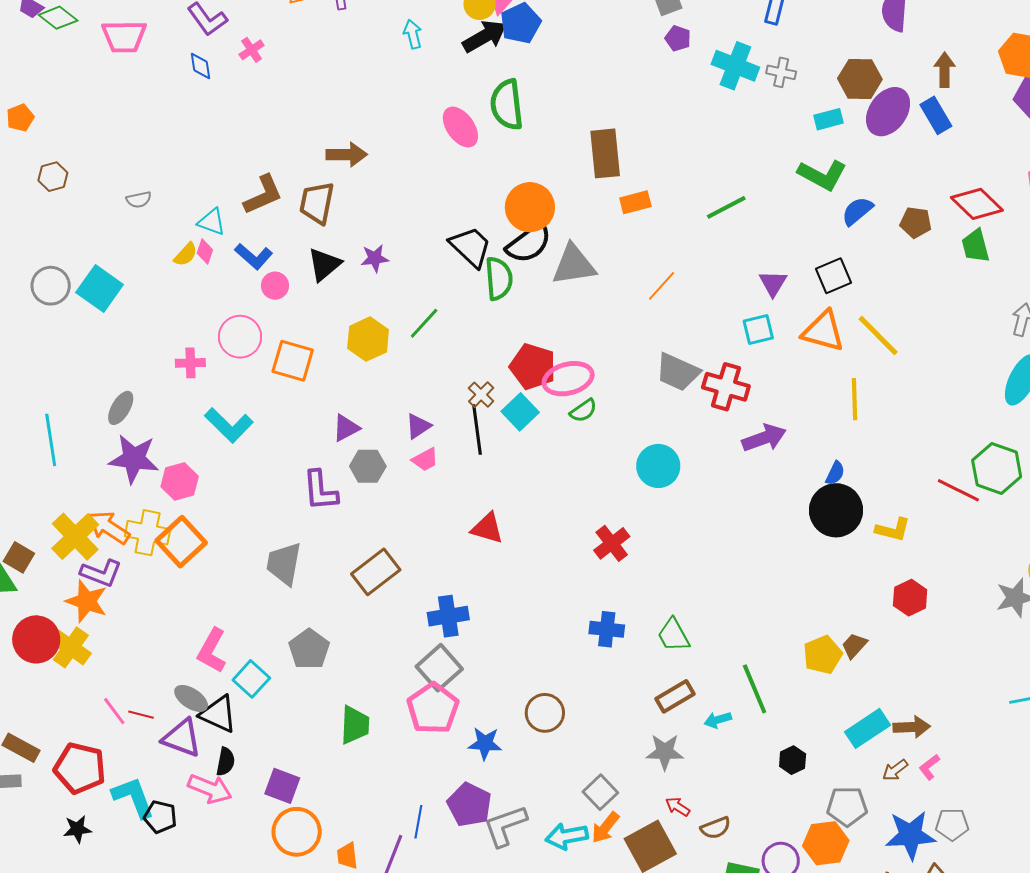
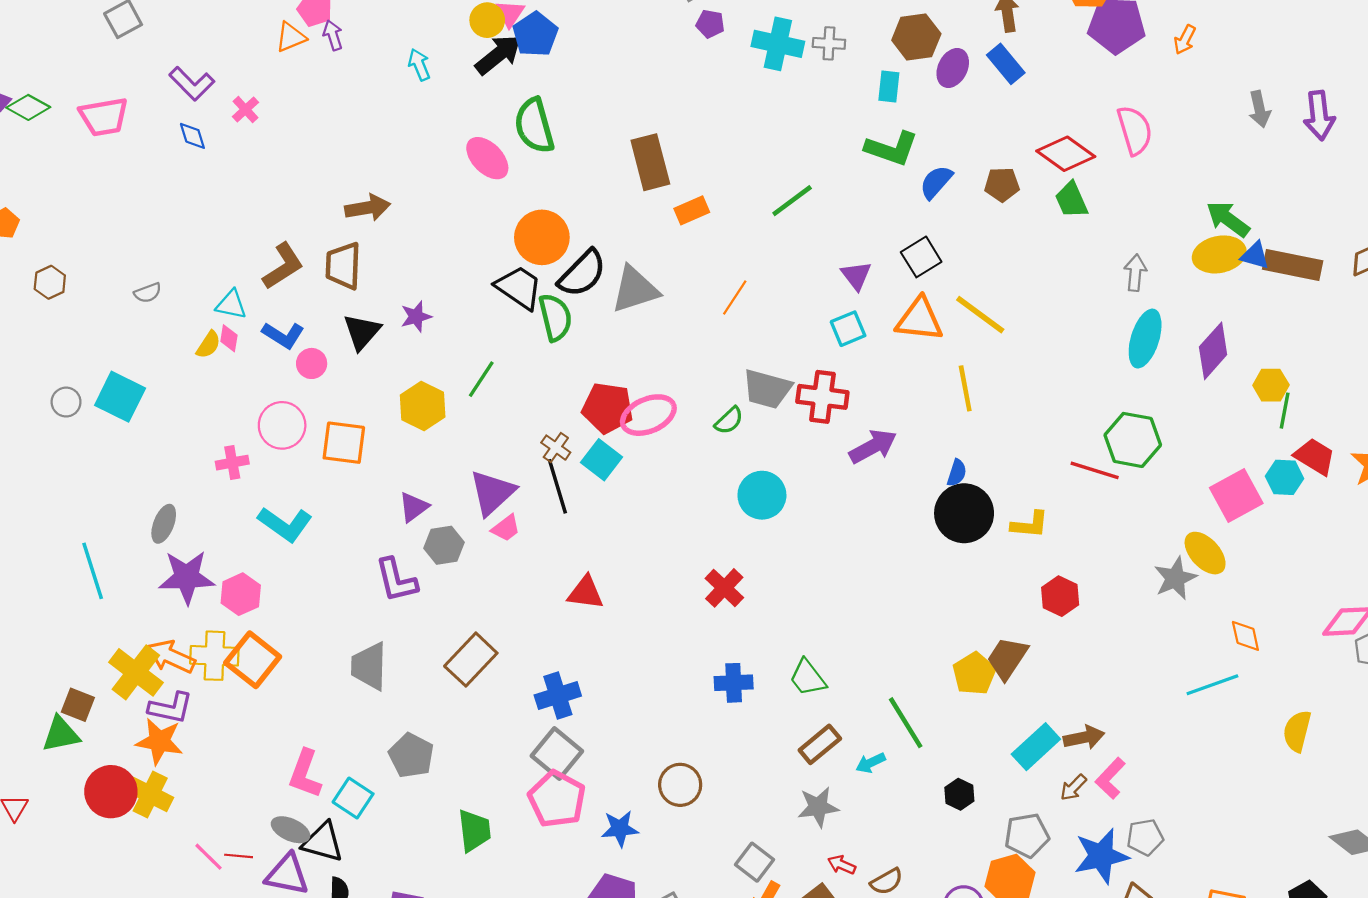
purple ellipse: (888, 112) -> (953, 68), size x0.7
cyan rectangle: (828, 119) -> (889, 86), turned -60
orange circle: (530, 207) -> (542, 237), moved
gray circle: (51, 286) -> (66, 402), size x0.7
green semicircle: (583, 411) -> (729, 421), moved
purple triangle: (418, 426) -> (492, 493), size x1.6
brown trapezoid: (854, 646) -> (1007, 658), size x1.5
pink L-shape: (929, 767) -> (1110, 778), size x1.4

